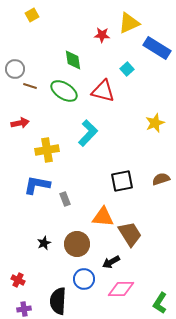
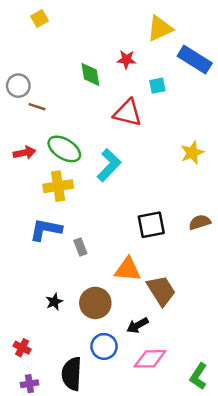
red star: (102, 35) -> (126, 60), moved
cyan square: (127, 69) -> (157, 86), turned 32
green ellipse: (64, 91) -> (64, 149), moved

